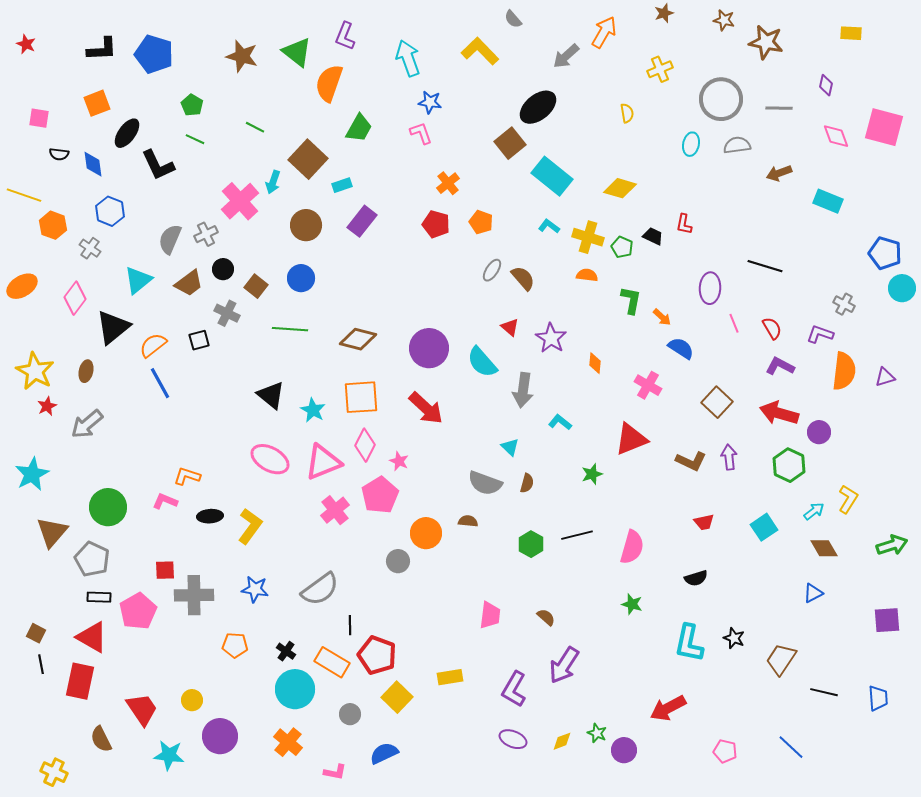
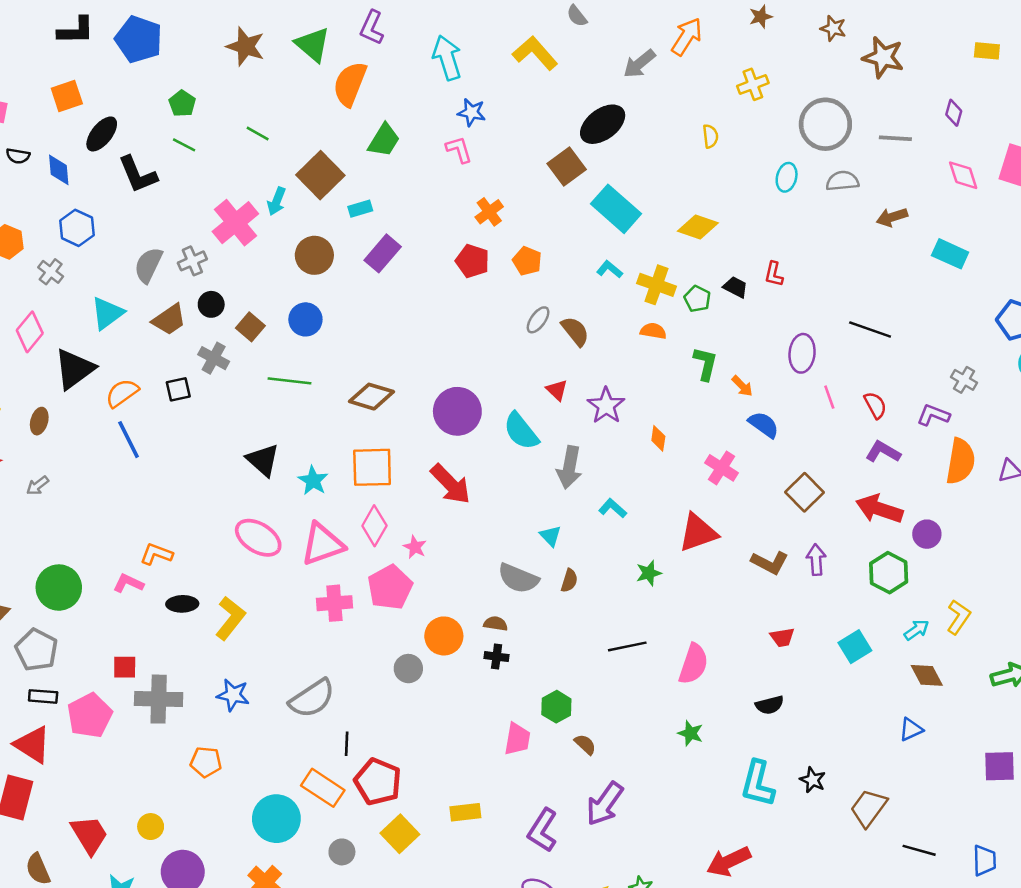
gray arrow: (87, 424) -> (38, 486), size x0.6
pink cross: (335, 510) -> (334, 603), turned 32
green hexagon: (531, 544) -> (556, 707), moved
black cross: (286, 651) -> (497, 657), moved, turned -30

